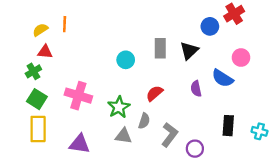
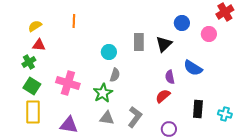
red cross: (234, 14) -> (225, 12), moved
orange line: (65, 24) -> (74, 21), moved
pink circle: (241, 58) -> (209, 34), moved
red semicircle: (155, 93) -> (163, 96), moved
gray semicircle: (144, 121) -> (115, 75), moved
gray L-shape: (170, 135) -> (135, 117), moved

